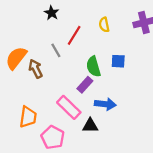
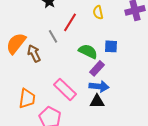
green semicircle: (93, 67) -> (88, 51), turned 132
purple rectangle: (85, 85) -> (97, 68), moved
black triangle: (90, 126) -> (97, 101), moved

